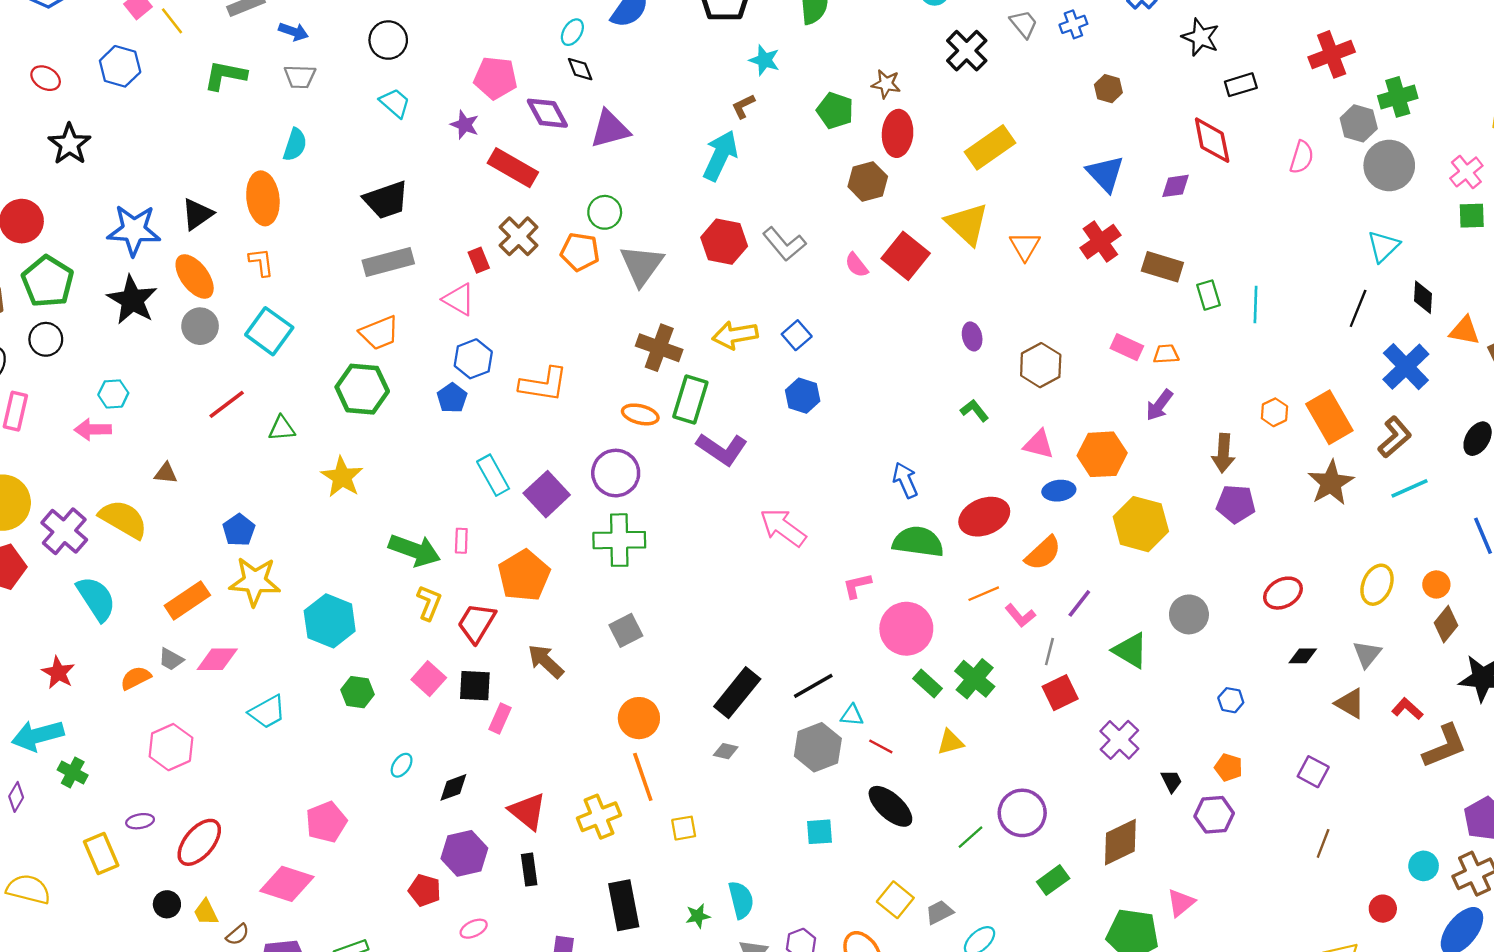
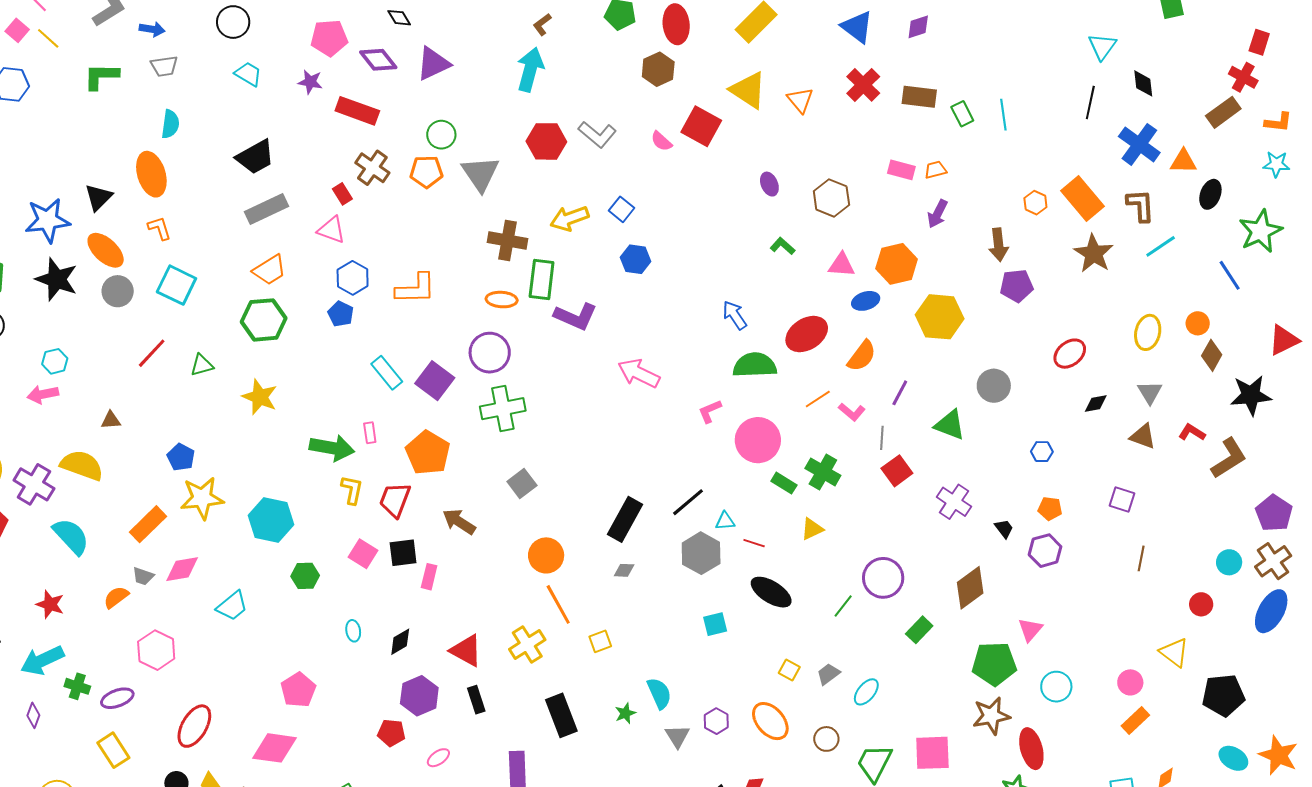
orange triangle: (1465, 331) -> (1183, 161), moved
brown L-shape: (1395, 437) -> (1140, 205), turned -42
cyan ellipse: (402, 765) -> (353, 631), turned -35
purple ellipse: (140, 821) -> (117, 698), moved, size x1.4
yellow square: (895, 900) -> (789, 670), size x0.7

